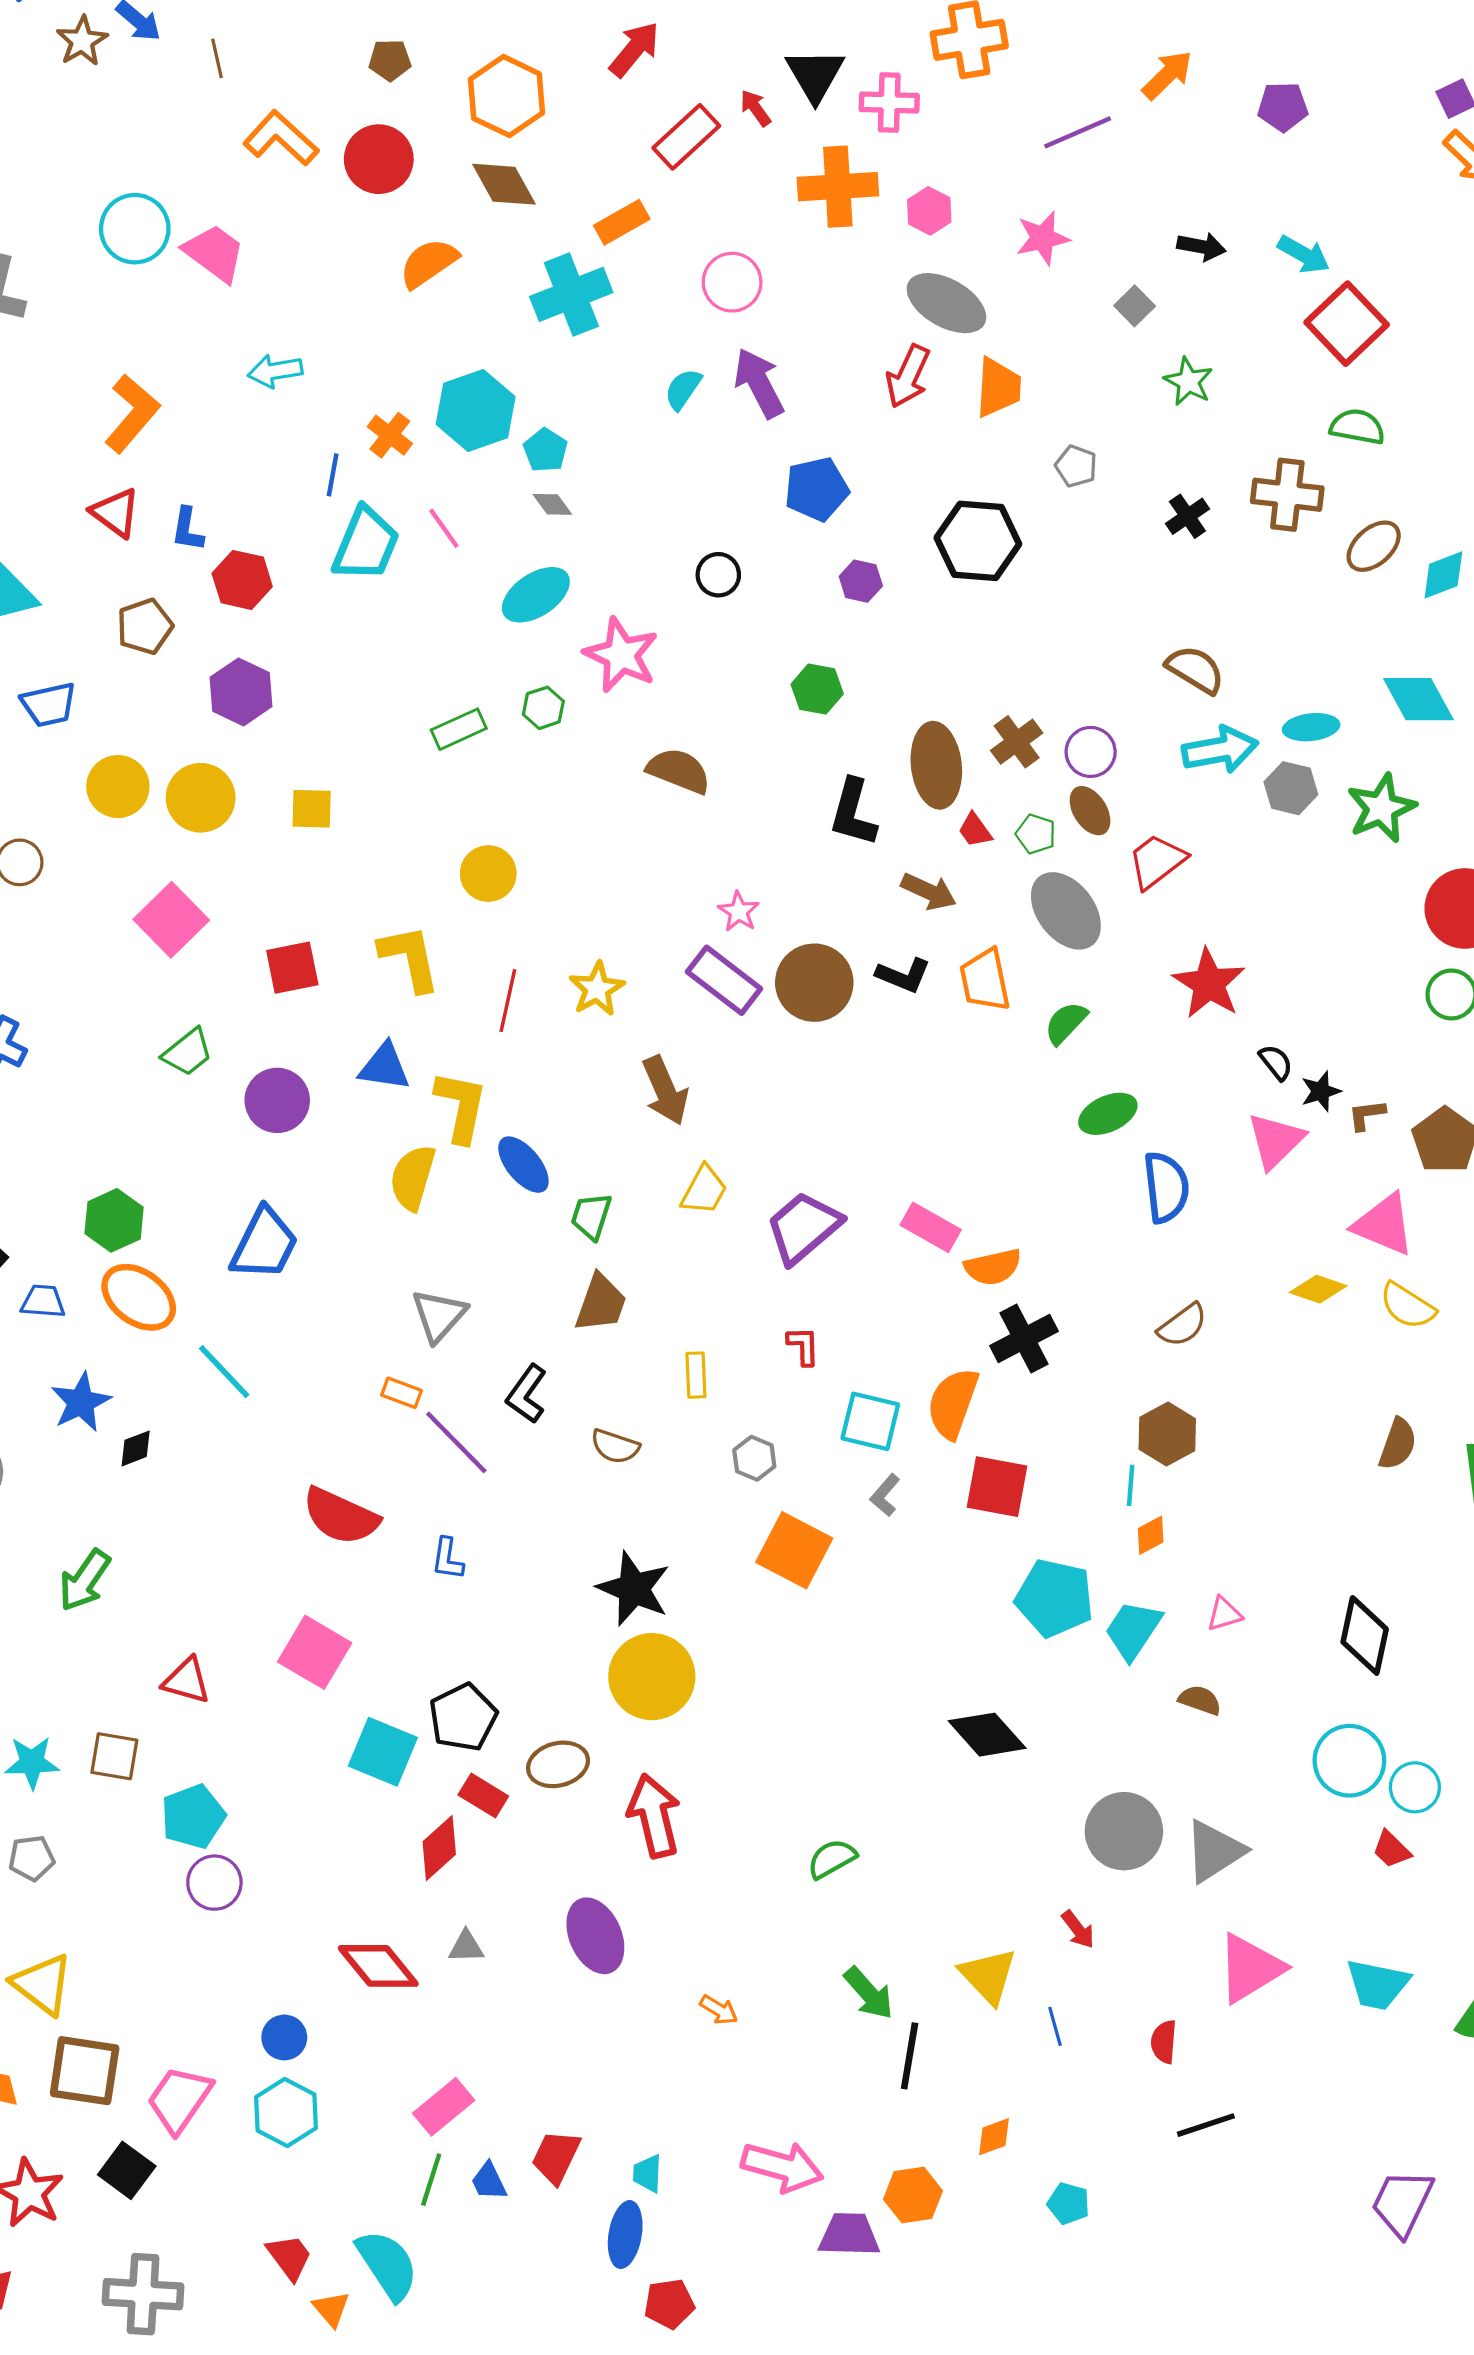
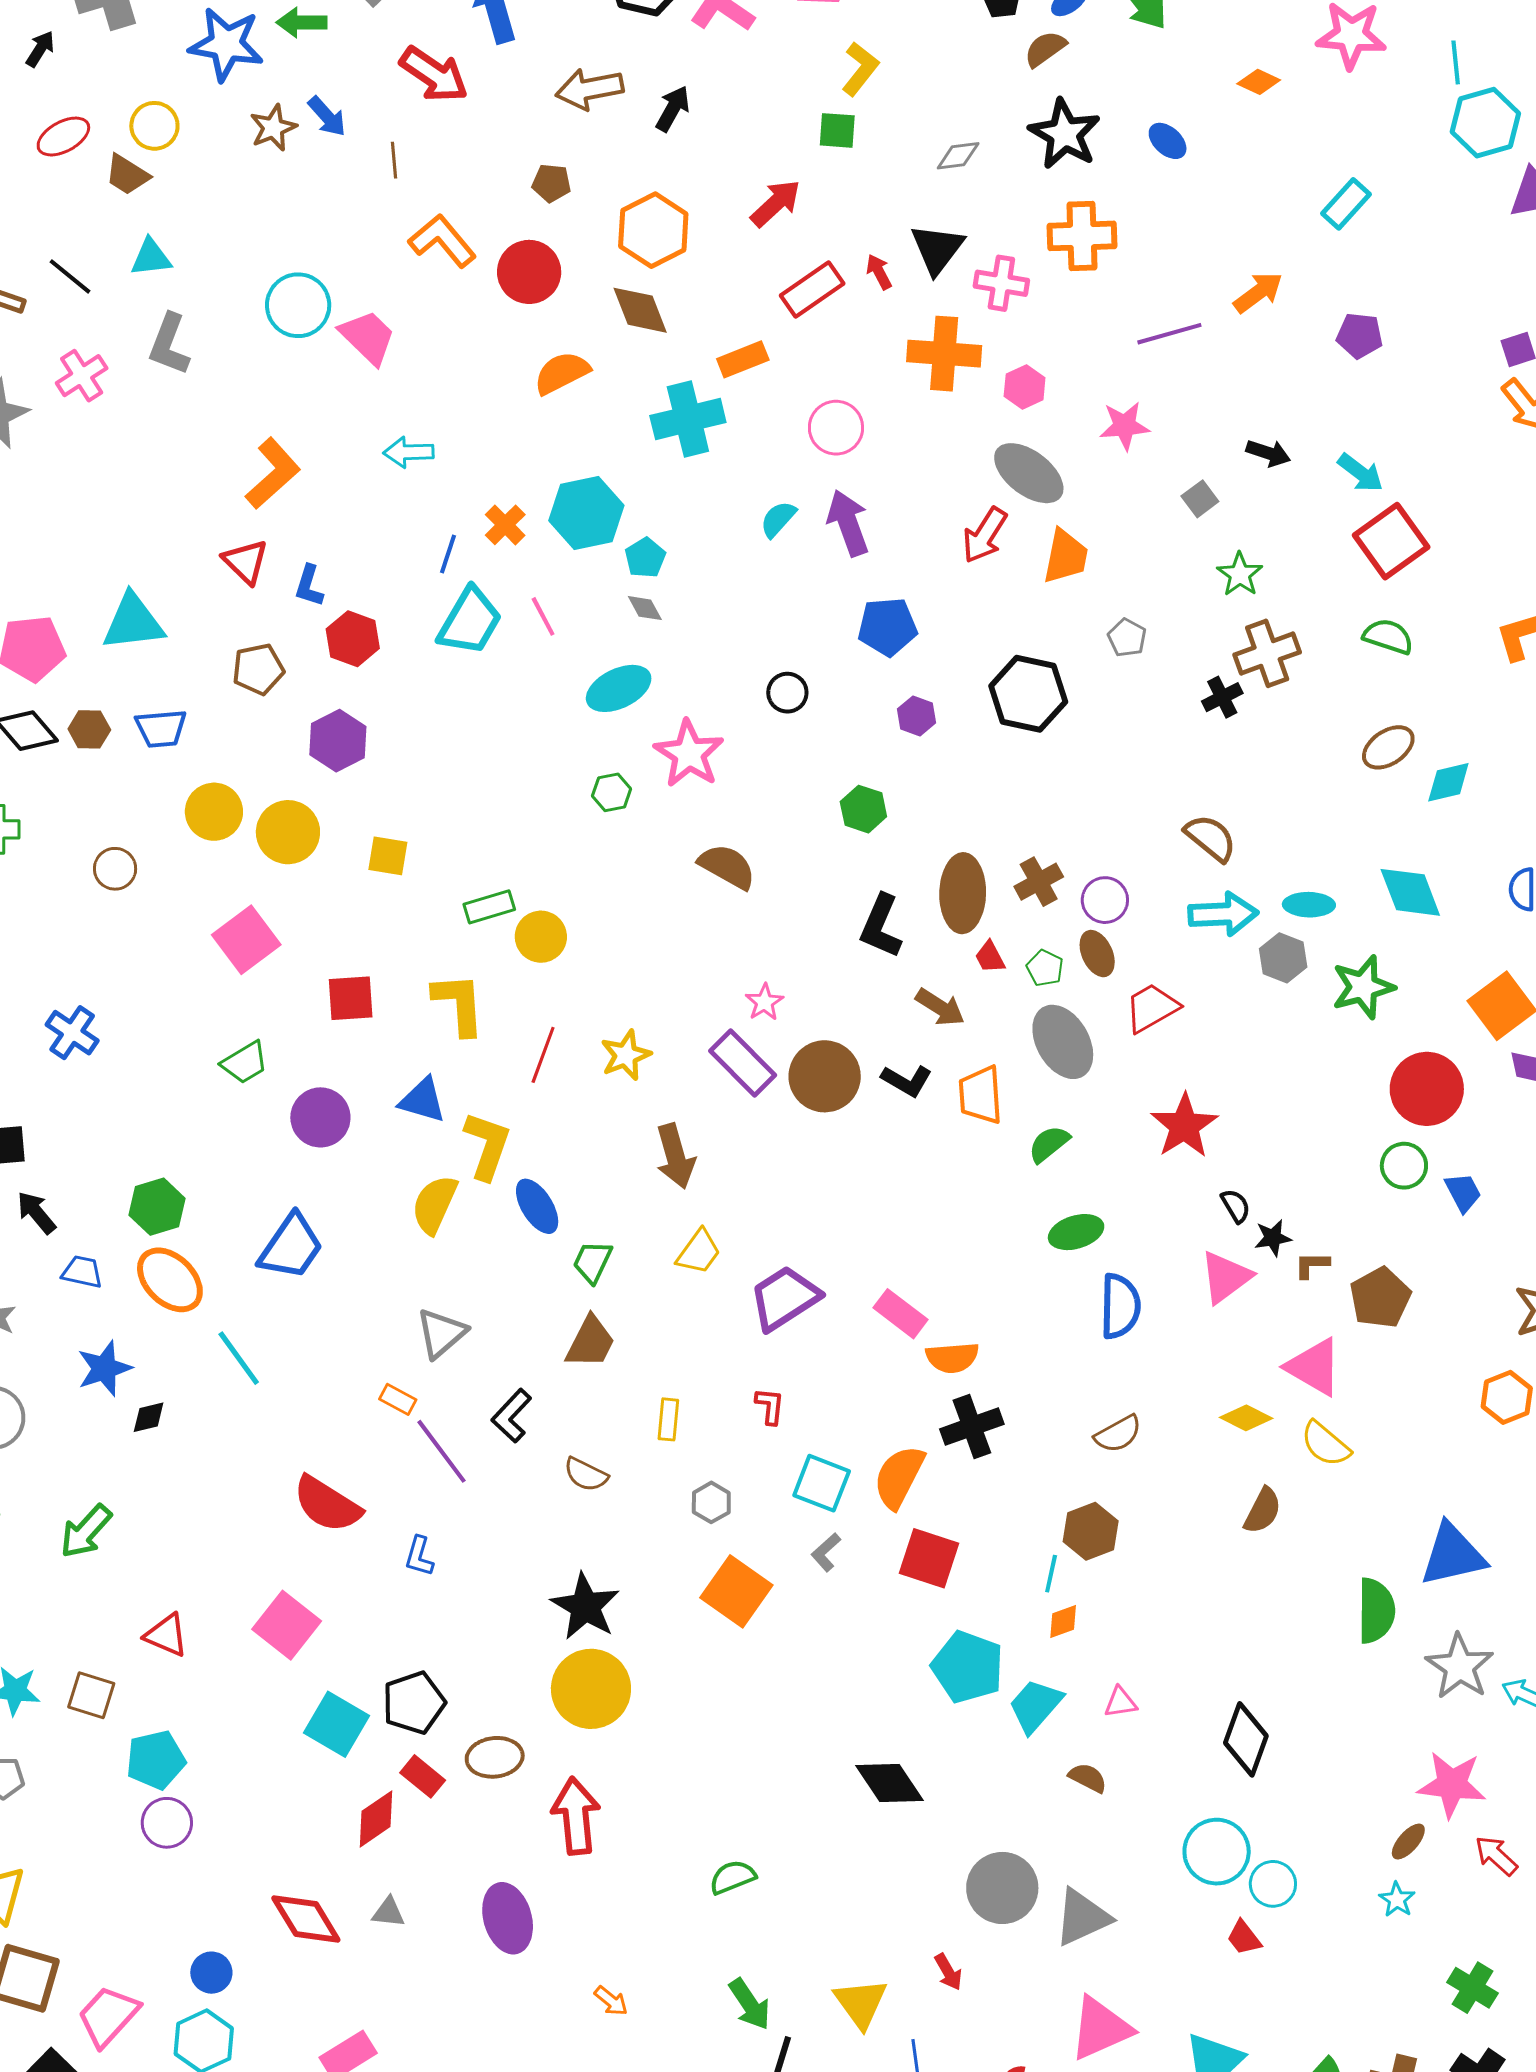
brown cross: (1287, 495) -> (1267, 653), moved, turned -34
green rectangle: (459, 729) -> (489, 907), moved
brown semicircle: (1398, 1444) -> (1263, 1511), moved

